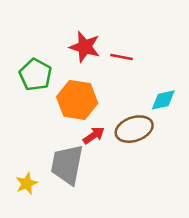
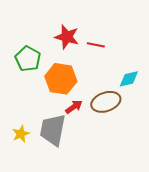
yellow star: (27, 183) -> (21, 134), moved

